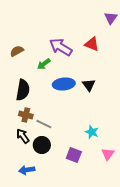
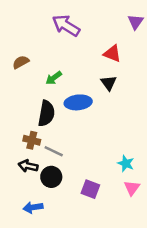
purple arrow: (61, 47) -> (66, 25), moved
black triangle: (89, 85) -> (109, 83), moved
black semicircle: (23, 90) -> (46, 113), moved
cyan star: (92, 132) -> (126, 163), moved
black arrow: (23, 136) -> (28, 166), turned -42

